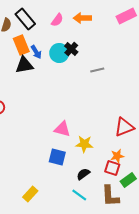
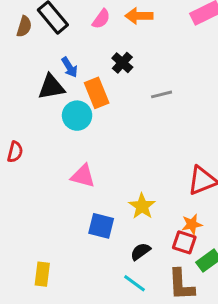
orange rectangle: (21, 45) -> (97, 93), moved
cyan circle: (59, 53) -> (77, 116), moved
pink triangle: (62, 129) -> (83, 176), moved
yellow star: (84, 144) -> (142, 206), turned 30
yellow rectangle: (30, 194) -> (42, 274), moved, turned -35

